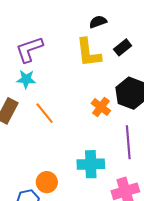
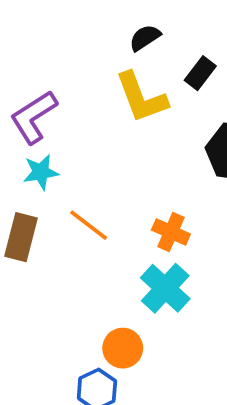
orange cross: (101, 107) -> (171, 232), moved
cyan cross: (91, 164) -> (165, 288), moved, turned -32

